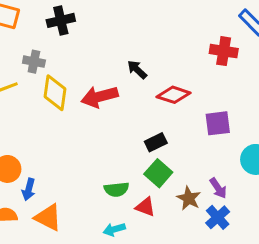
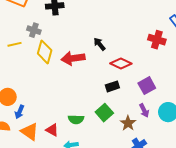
purple square: (218, 123) -> (147, 86), turned -30
black rectangle: (156, 142) -> (112, 86), moved
purple arrow: (218, 188) -> (144, 110), moved
brown star: (189, 198) -> (128, 123), moved
red triangle: (145, 207) -> (52, 130), moved

